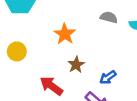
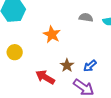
brown star: (76, 65) -> (67, 65), moved

